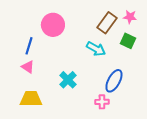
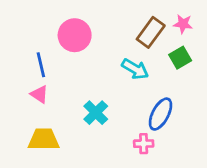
green square: (128, 41) -> (180, 58), turned 35
blue line: (29, 46) -> (41, 65), turned -30

